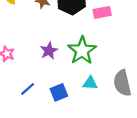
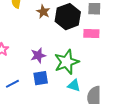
cyan triangle: (90, 83) -> (74, 85), moved
blue square: (59, 92) -> (41, 78), moved

